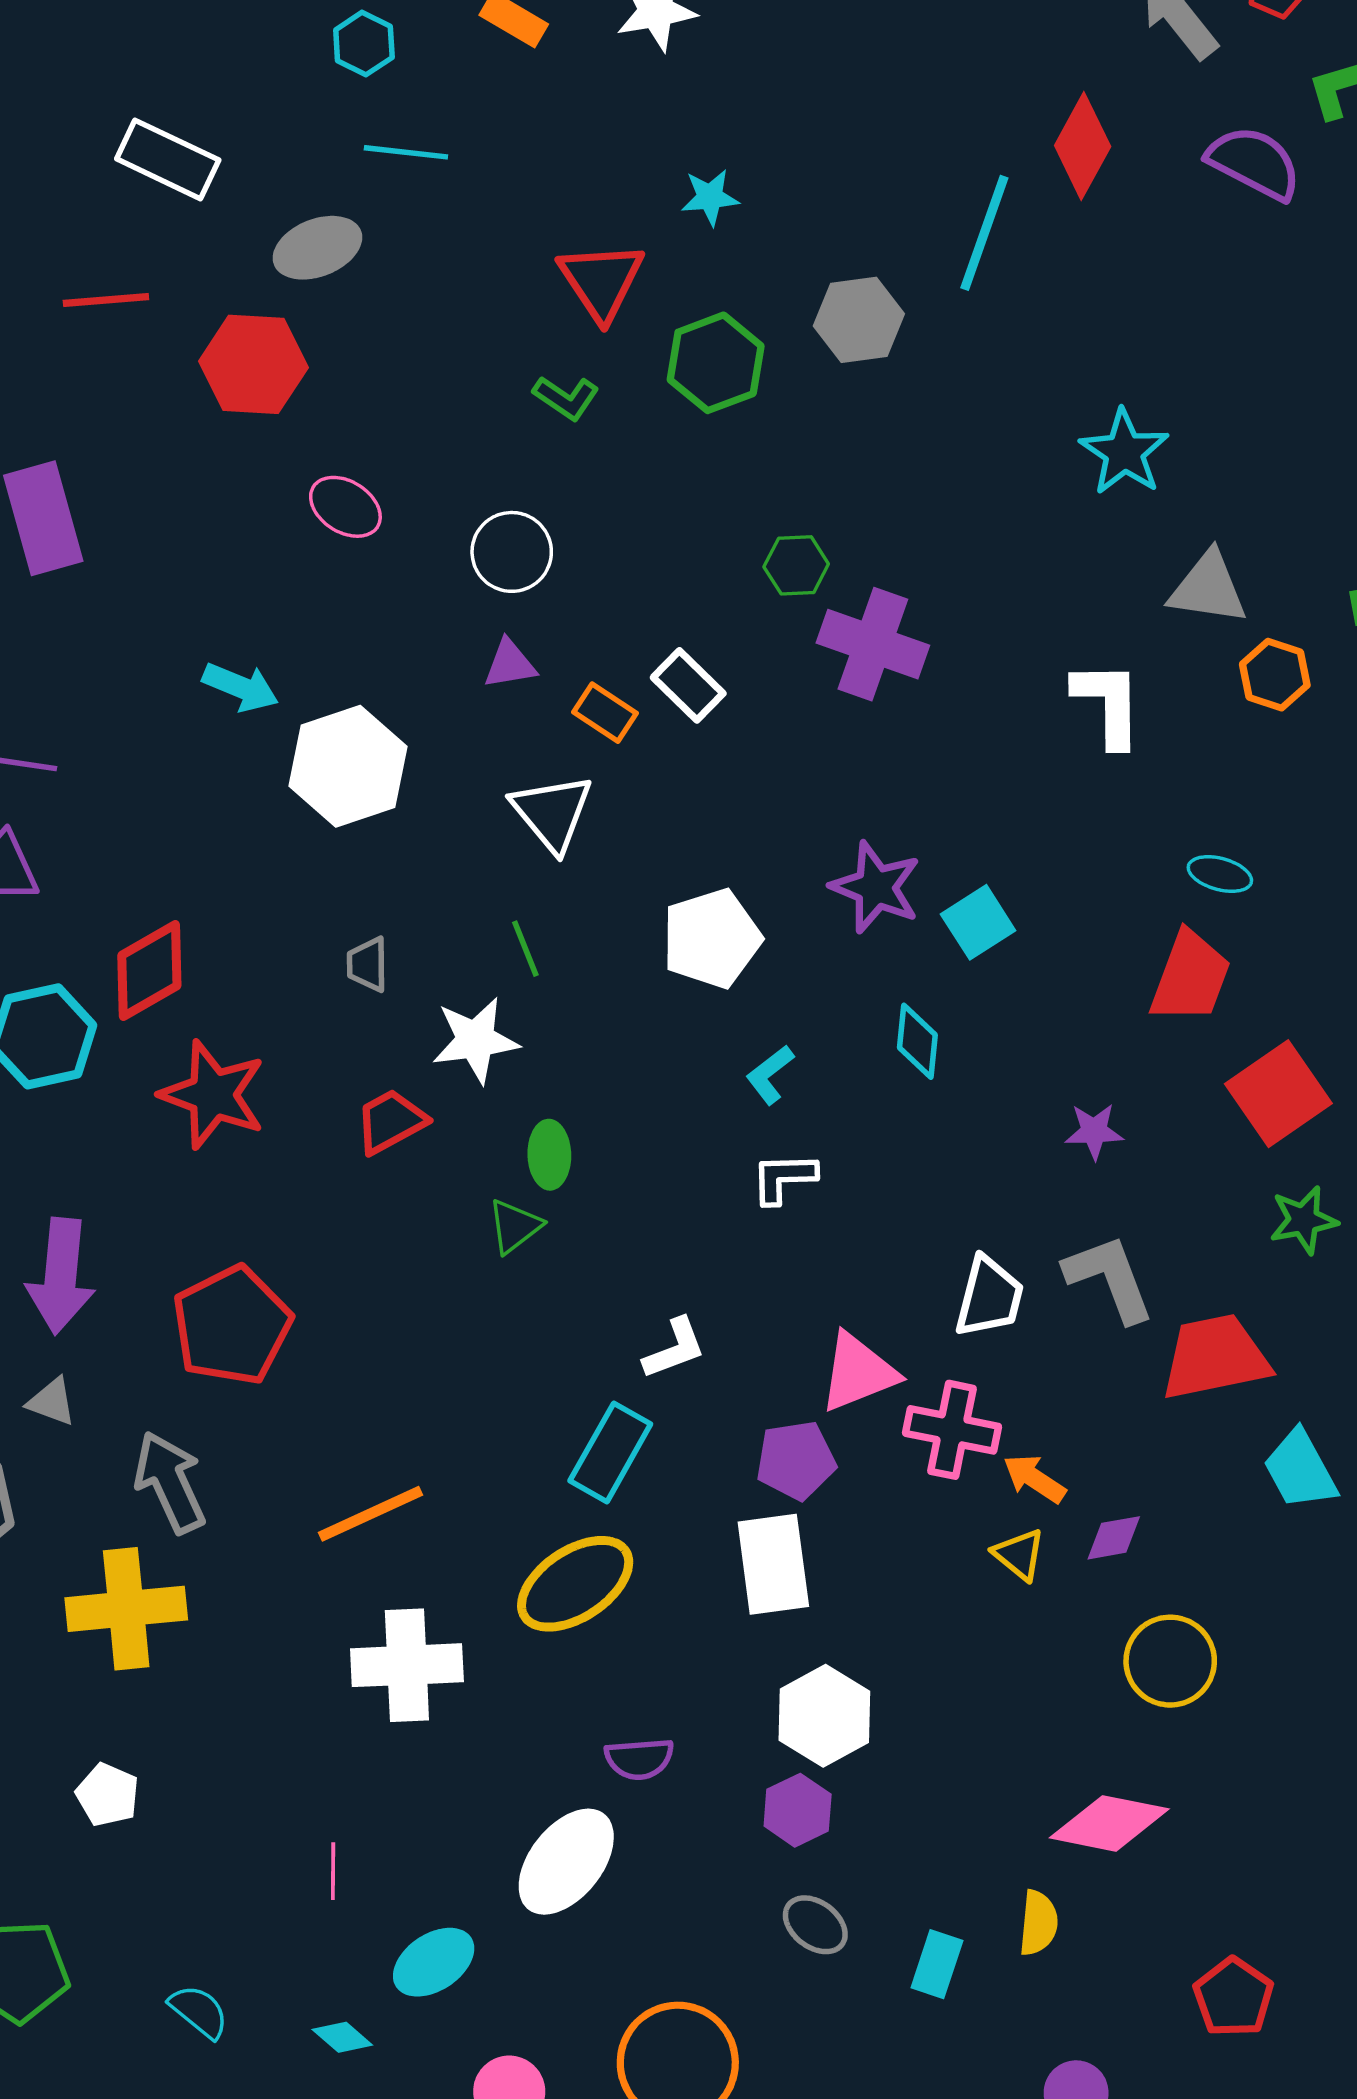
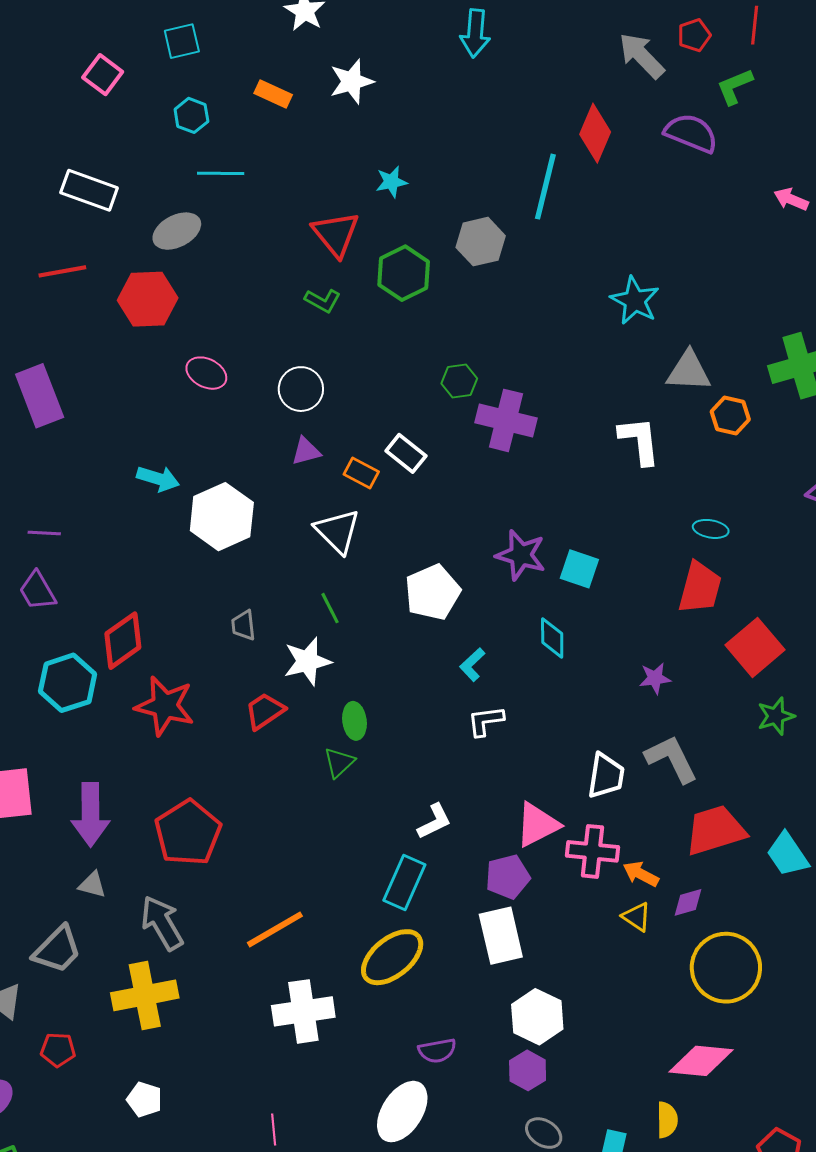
cyan square: (978, 922) -> (579, 569), turned -33
red trapezoid: (1215, 1357) -> (715, 830), moved
yellow circle: (1170, 1661) -> (726, 968), size x1.4

